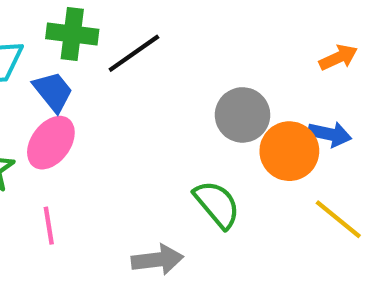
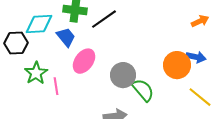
gray circle: (243, 115) -> (123, 75), moved
pink ellipse: (51, 143) -> (84, 61), moved
pink line: (49, 226) -> (56, 86), moved

